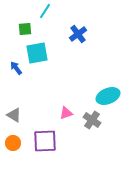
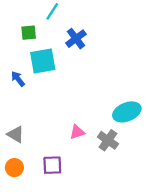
blue cross: (78, 34) -> (76, 39), moved
purple square: (45, 141) -> (52, 165), size x0.7

